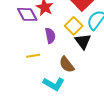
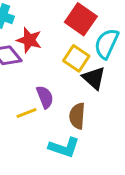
purple semicircle: (50, 36) -> (45, 97), moved
brown semicircle: (67, 65) -> (77, 116), turned 54

